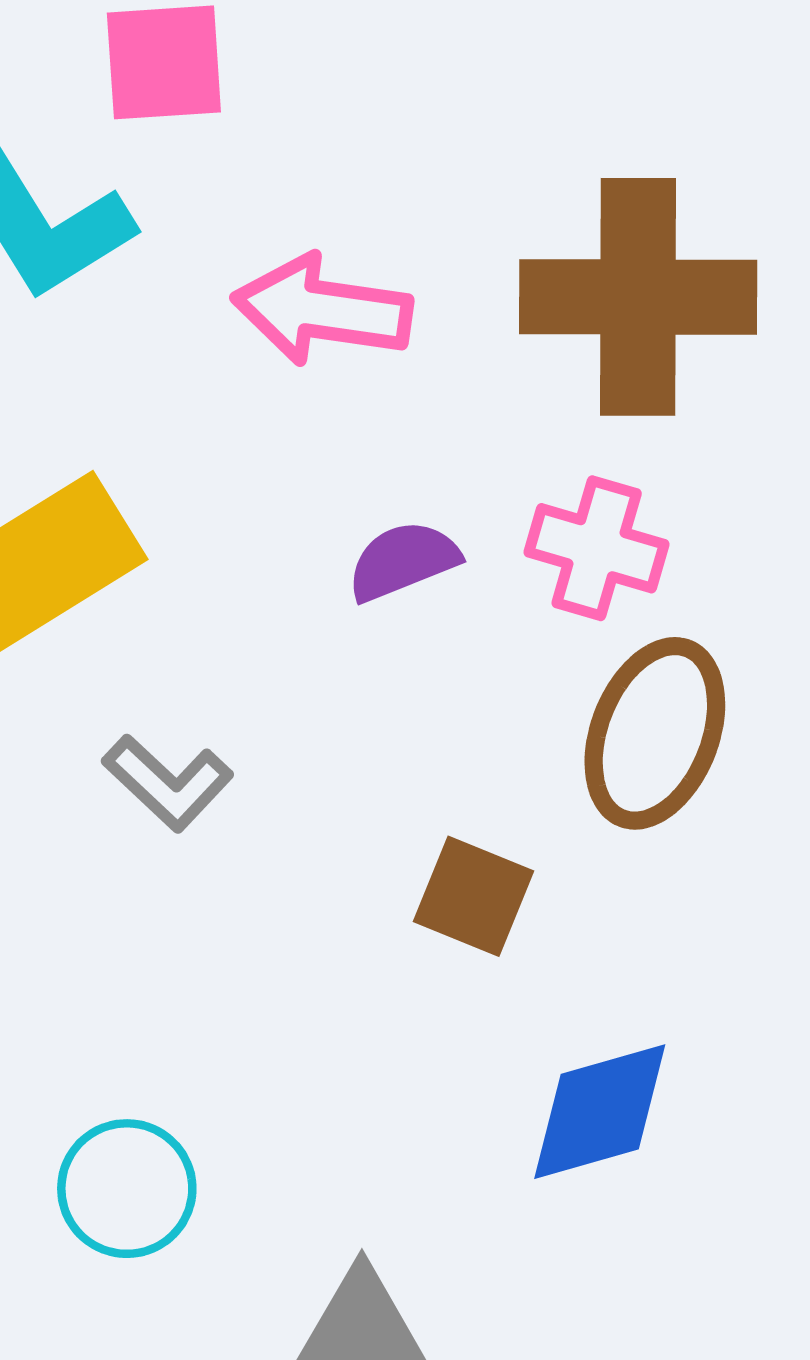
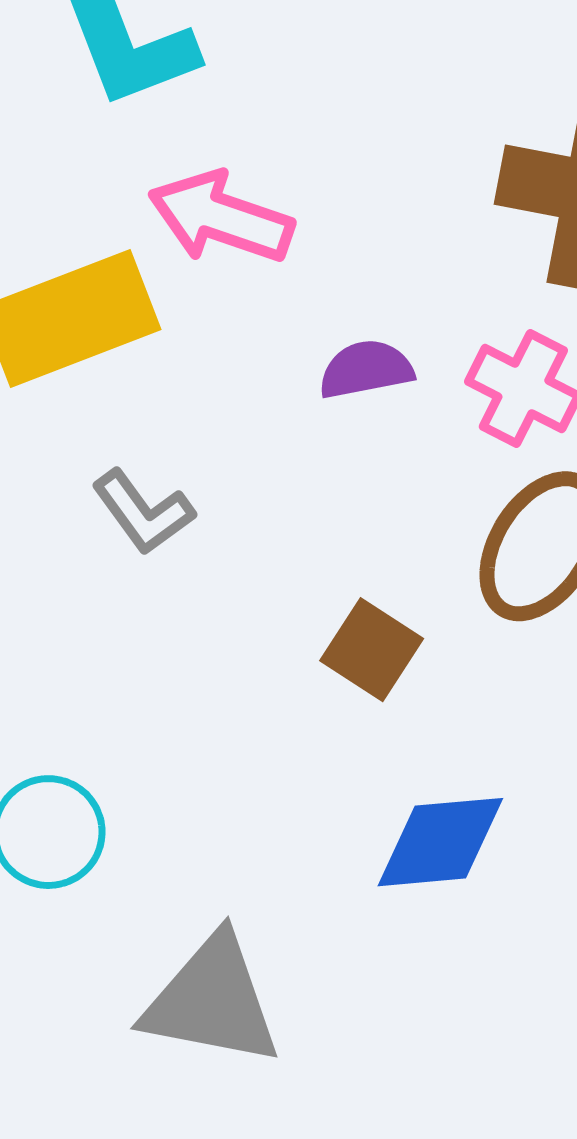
pink arrow: (322, 310) -> (221, 217), moved

